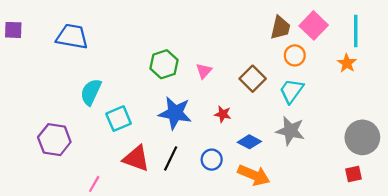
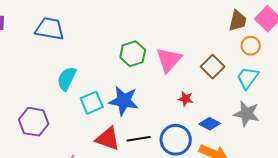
pink triangle: (204, 71) -> (169, 60), size x1.8
blue star: (175, 113) -> (124, 101), moved
black line: (171, 158) -> (139, 139), turned 55
blue circle: (212, 160) -> (176, 140), size x1.6

